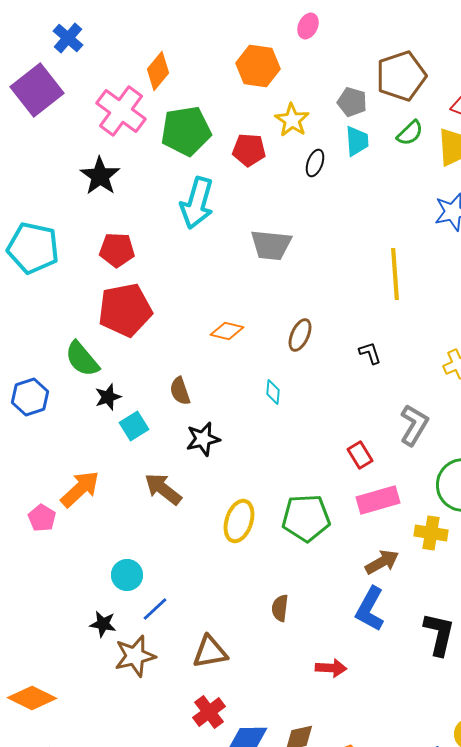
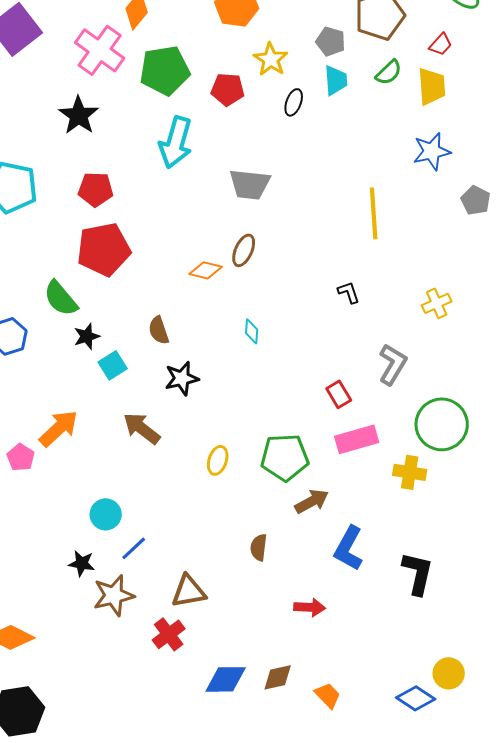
brown ellipse: (300, 335) -> (244, 250), moved
yellow ellipse: (239, 521) -> (218, 460), size x0.7
brown arrow: (382, 562) -> (312, 501), moved
red cross: (209, 712) -> (169, 634), moved

